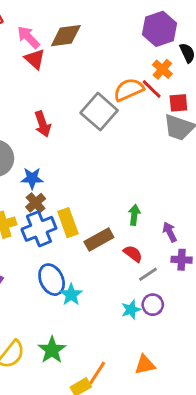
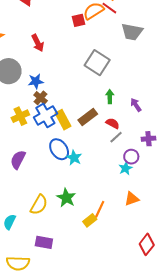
red square: (178, 103) -> (78, 20), moved
gray square: (99, 112) -> (97, 63), moved
yellow rectangle: (68, 223) -> (63, 120), moved
purple cross: (182, 260) -> (148, 139), moved
gray line: (148, 274) -> (116, 137), moved
cyan star: (131, 310) -> (125, 168), moved

